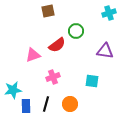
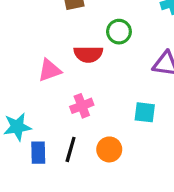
red semicircle: (57, 45) -> (88, 54), turned 36

